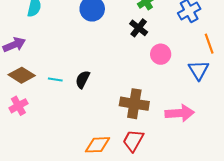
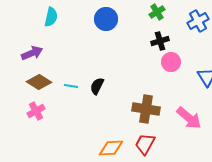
black cross: (139, 28) -> (160, 41), moved, turned 36
pink arrow: (180, 113) -> (189, 118), turned 44

